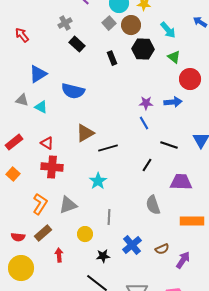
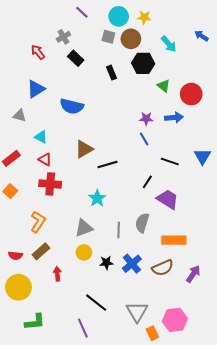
gray square: (109, 23) -> (108, 37), turned -32
red arrow: (22, 35) -> (38, 52), moved
green triangle: (174, 57) -> (164, 86), moved
cyan triangle: (41, 107) -> (41, 137), moved
purple trapezoid: (181, 182) -> (168, 199), moved, turned 30
gray triangle: (68, 205) -> (84, 228), moved
gray semicircle: (153, 205) -> (142, 223), moved, turned 36
gray line: (109, 217) -> (119, 230), moved
orange rectangle: (192, 221) -> (174, 240), moved
brown semicircle: (162, 249) -> (163, 268), size x1.5
black star: (103, 256) -> (106, 263), moved
purple arrow: (183, 260) -> (193, 274), moved

